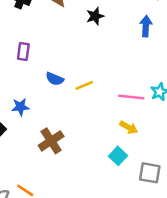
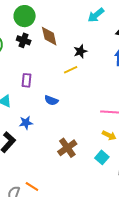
yellow line: (84, 85) -> (71, 70), moved
brown cross: (51, 141) -> (67, 148), moved

